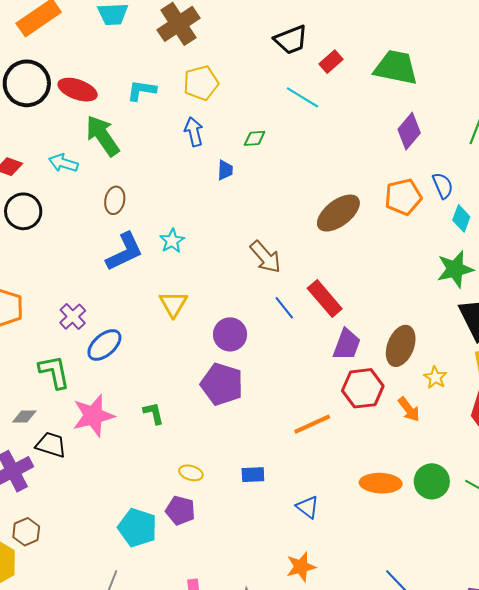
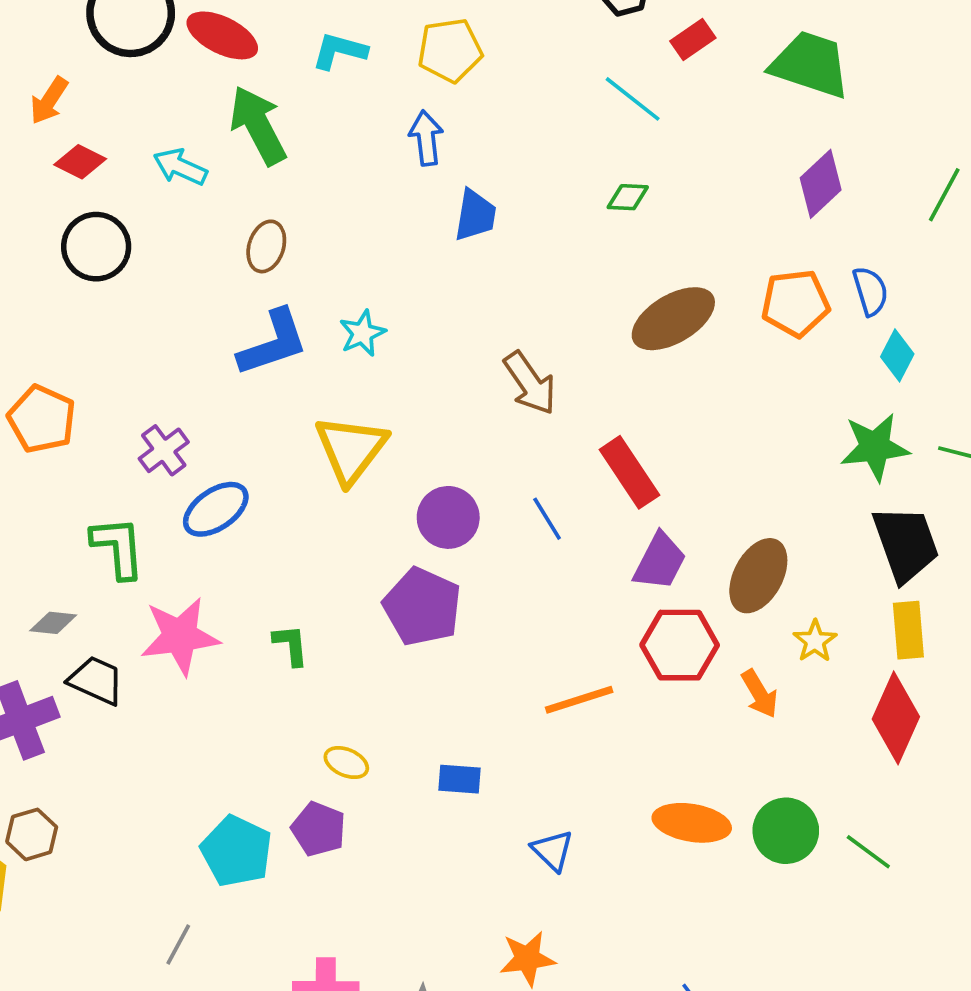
green diamond: (255, 138) -> (628, 197), moved
blue trapezoid: (225, 170) -> (475, 215), size x1.4
yellow triangle: (173, 304) -> (351, 449), size x1.4
blue line: (284, 308) -> (547, 519), moved

